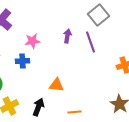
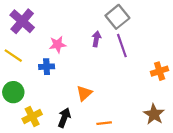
gray square: (98, 15) -> (117, 17), moved
orange triangle: (56, 85) -> (84, 93), turned -49

